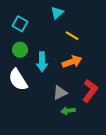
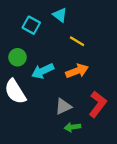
cyan triangle: (57, 13) -> (60, 15), turned -40
cyan square: (20, 24) -> (31, 25), moved
cyan arrow: (42, 62) -> (43, 71), turned 66

